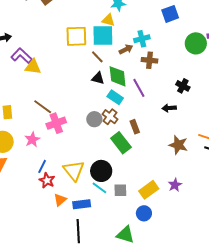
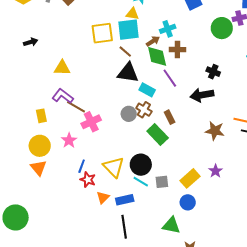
purple L-shape: (22, 56) -> (63, 96), moved
green diamond: (118, 76) -> (157, 56), moved
black triangle: (98, 78) -> (128, 73), size x1.6
black arrow: (169, 108) -> (202, 95), size x1.6

